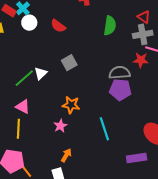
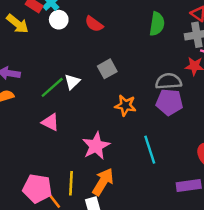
orange star: (71, 105) -> (125, 105), moved
pink star: (60, 126) -> (96, 146), size x1.6
yellow line: (18, 129) -> (71, 183), moved
orange arrow: (66, 155) -> (103, 182), size x1.6

